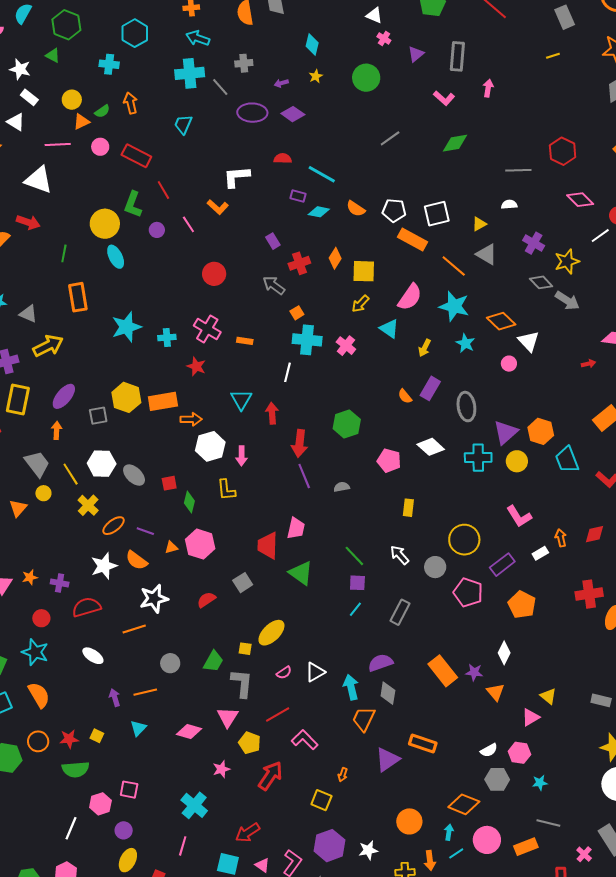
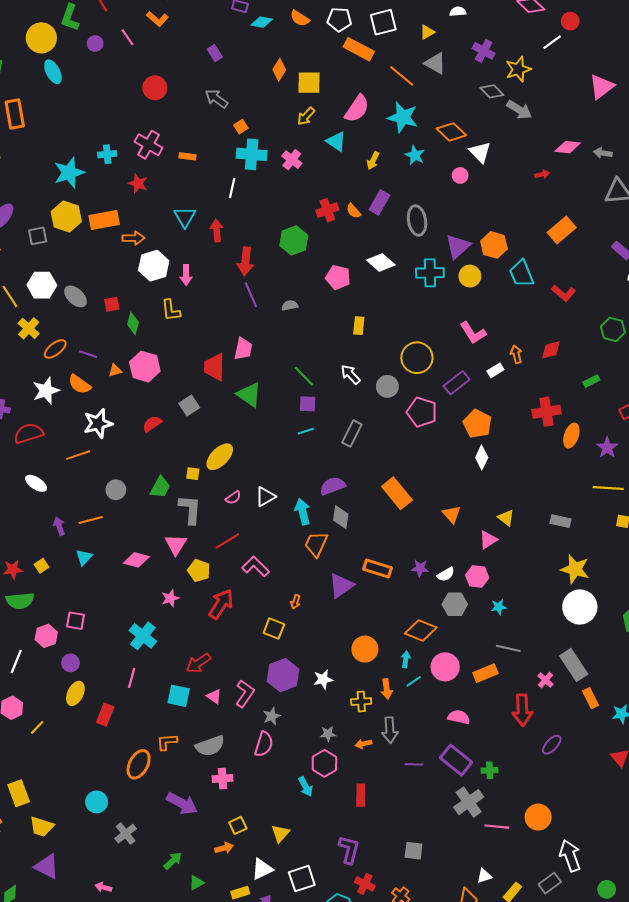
red cross: (299, 263) -> (327, 210), moved
cyan star: (126, 327) -> (69, 173), moved
cyan line: (355, 609) -> (306, 431), turned 35
white diamond: (504, 653) -> (482, 457), moved
purple star: (474, 672) -> (420, 568), moved
yellow square: (97, 736) -> (41, 566), turned 32

